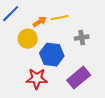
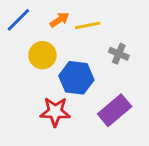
orange arrow: (40, 22) -> (59, 20), moved
gray cross: (82, 38) -> (119, 54), turned 32

